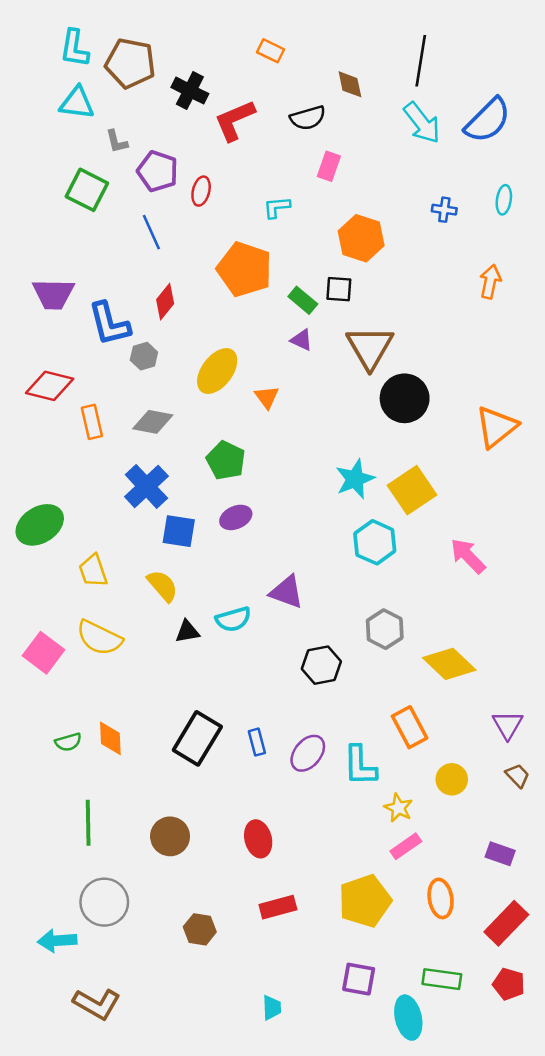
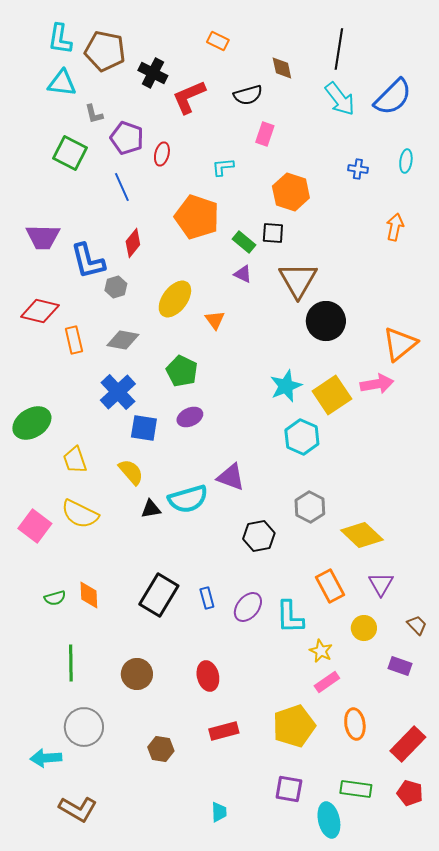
pink arrow: (468, 556) -> (377, 384), moved, turned 124
cyan semicircle: (233, 619) -> (188, 499), size x1.4
purple triangle: (508, 725) -> (381, 584), moved
purple rectangle: (500, 854) -> (400, 666), moved

